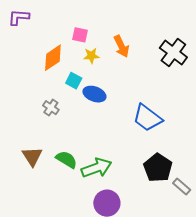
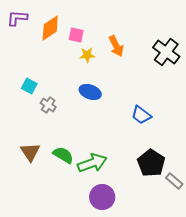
orange diamond: (53, 58) -> (50, 28), moved
cyan square: (74, 81) -> (29, 86), moved
blue trapezoid: (147, 118) -> (141, 115), size x0.7

